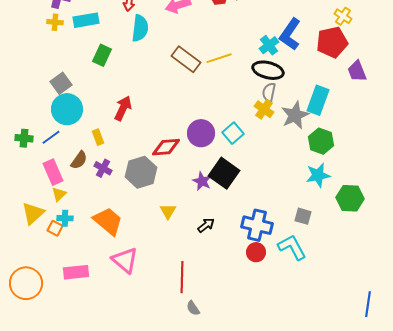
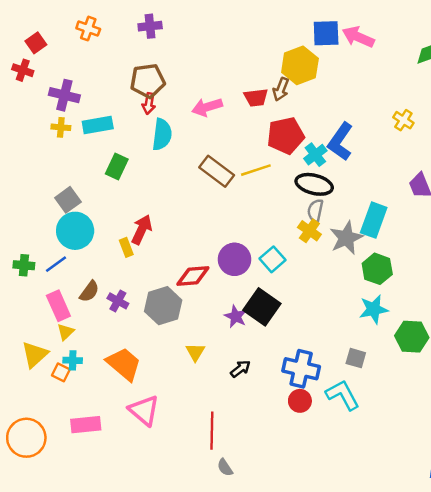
red pentagon: (332, 42) -> (286, 136), moved
yellow rectangle: (98, 137) -> (126, 247), moved

